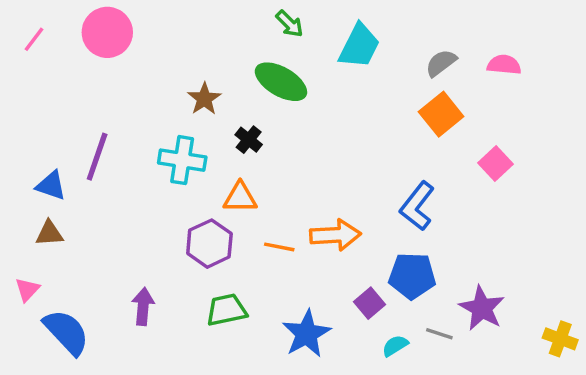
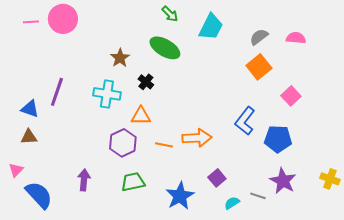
pink line: (34, 39) -> (31, 22), moved, turned 49
blue pentagon: (412, 276) -> (278, 139), moved
yellow cross: (560, 339) -> (330, 179), moved

